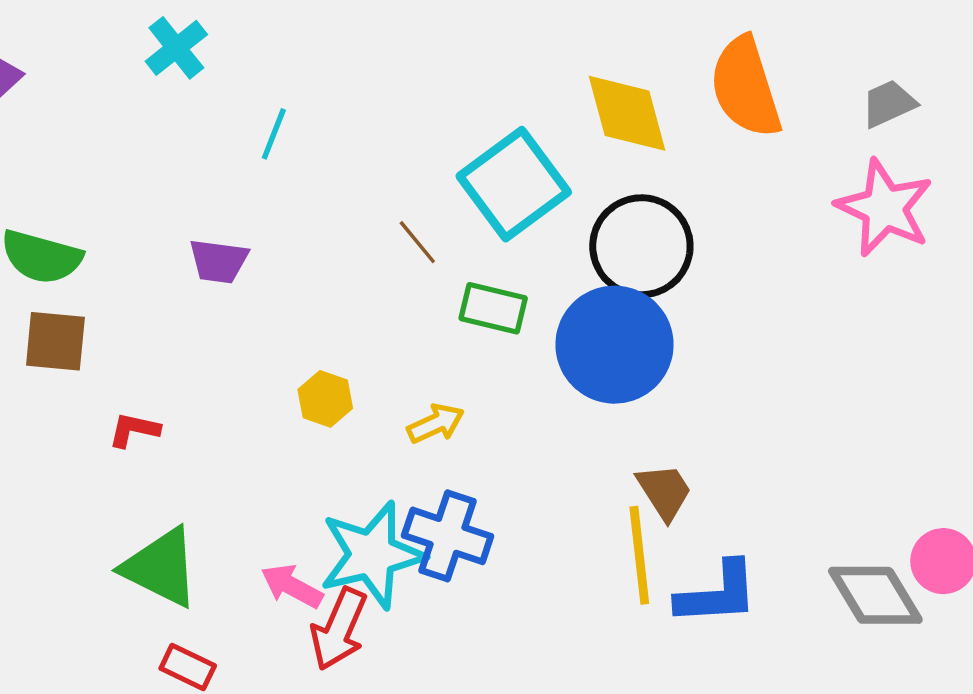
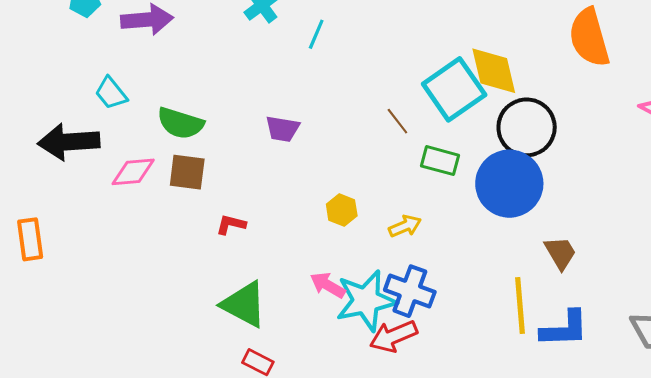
yellow diamond: (627, 113) -> (494, 71), moved
cyan line: (274, 134) -> (316, 34), moved
brown trapezoid: (664, 492) -> (560, 253), moved
pink arrow: (292, 586) -> (328, 285), moved
red arrow: (339, 629) -> (393, 336), moved, turned 42

